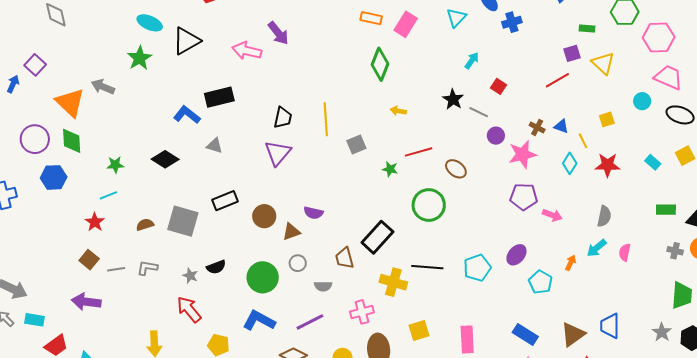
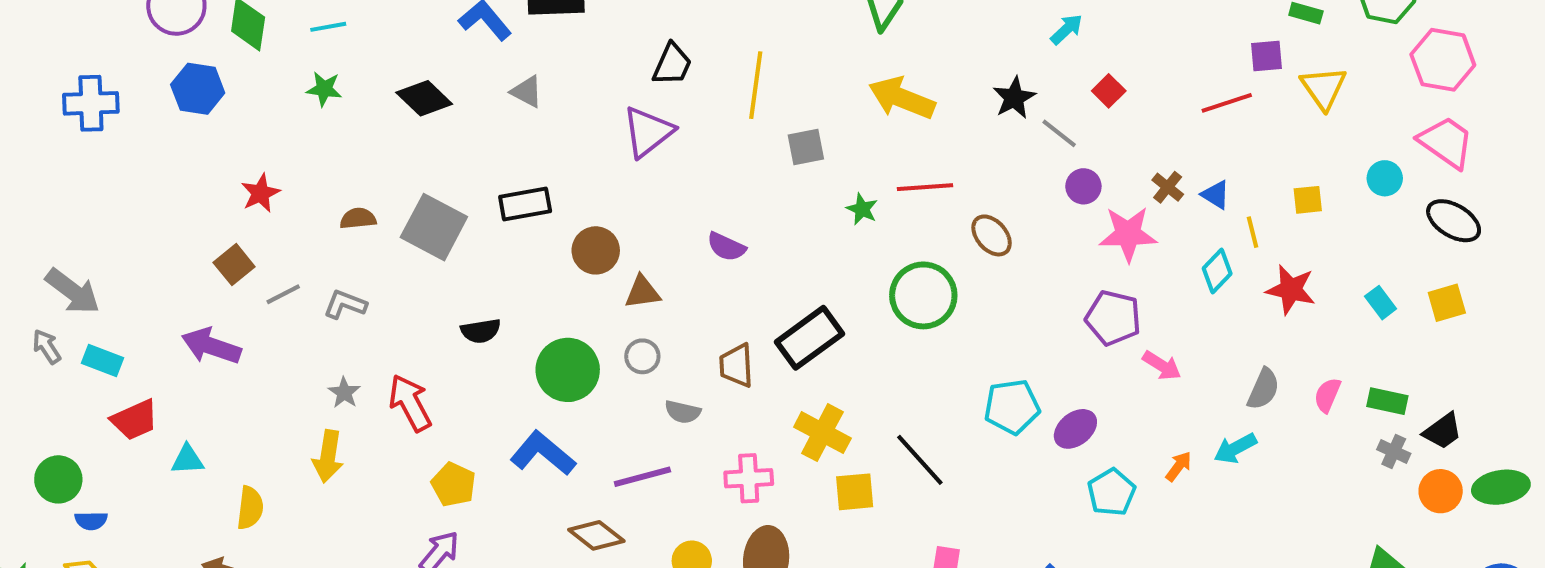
yellow arrow: (398, 111) -> (902, 98), size x2.0
cyan line: (108, 195) -> (328, 27), moved
purple semicircle: (313, 213) -> (726, 247), moved
gray cross: (675, 251) -> (1394, 451), moved
pink semicircle: (625, 252) -> (1327, 395), moved
black line: (427, 267) -> (920, 460), moved, turned 32
cyan pentagon: (477, 268) -> (1012, 407), moved
gray line: (116, 269) -> (283, 294), turned -30
gray star: (190, 276) -> (344, 393), moved
yellow square: (419, 331) -> (855, 492), moved

